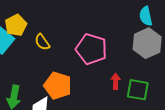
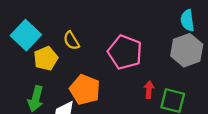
yellow pentagon: (16, 25) -> (46, 58), moved

